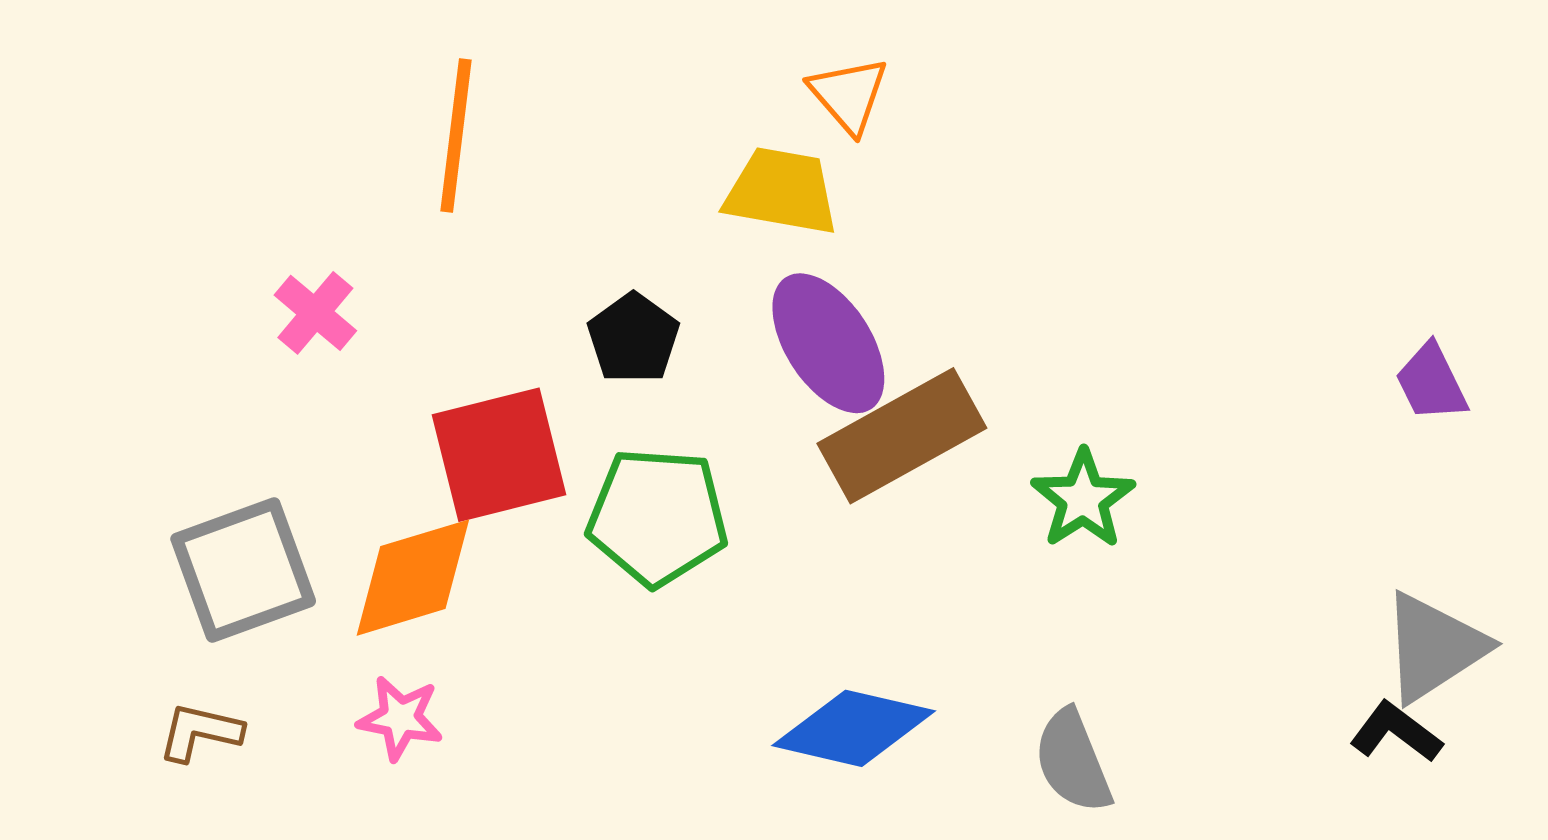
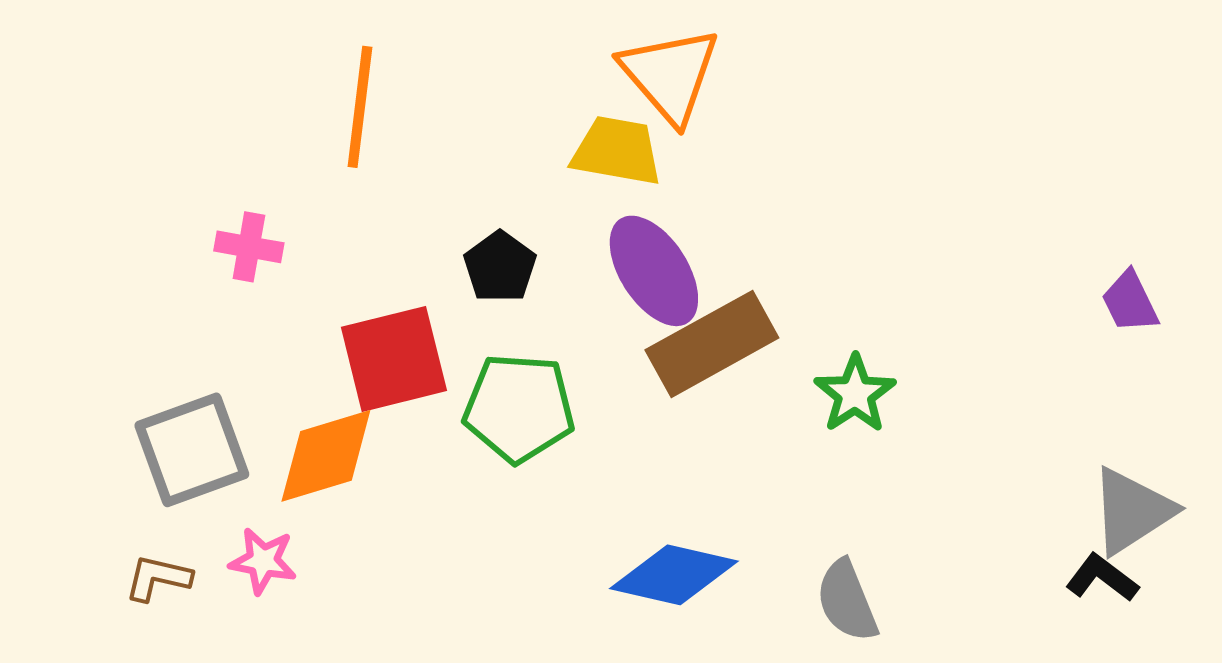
orange triangle: (849, 95) -> (670, 75), size x1.6
pink cross: (315, 313) -> (249, 247), turned -30
pink star: (400, 718) -> (263, 561), moved

